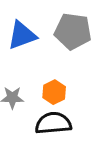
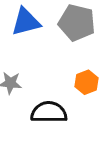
orange hexagon: (54, 92) -> (87, 82), moved

